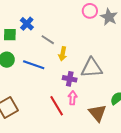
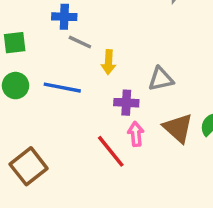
blue cross: (27, 24) -> (64, 17), moved, turned -32
gray triangle: (92, 68) -> (161, 79), size x0.7
brown triangle: (98, 113) -> (178, 128), moved

